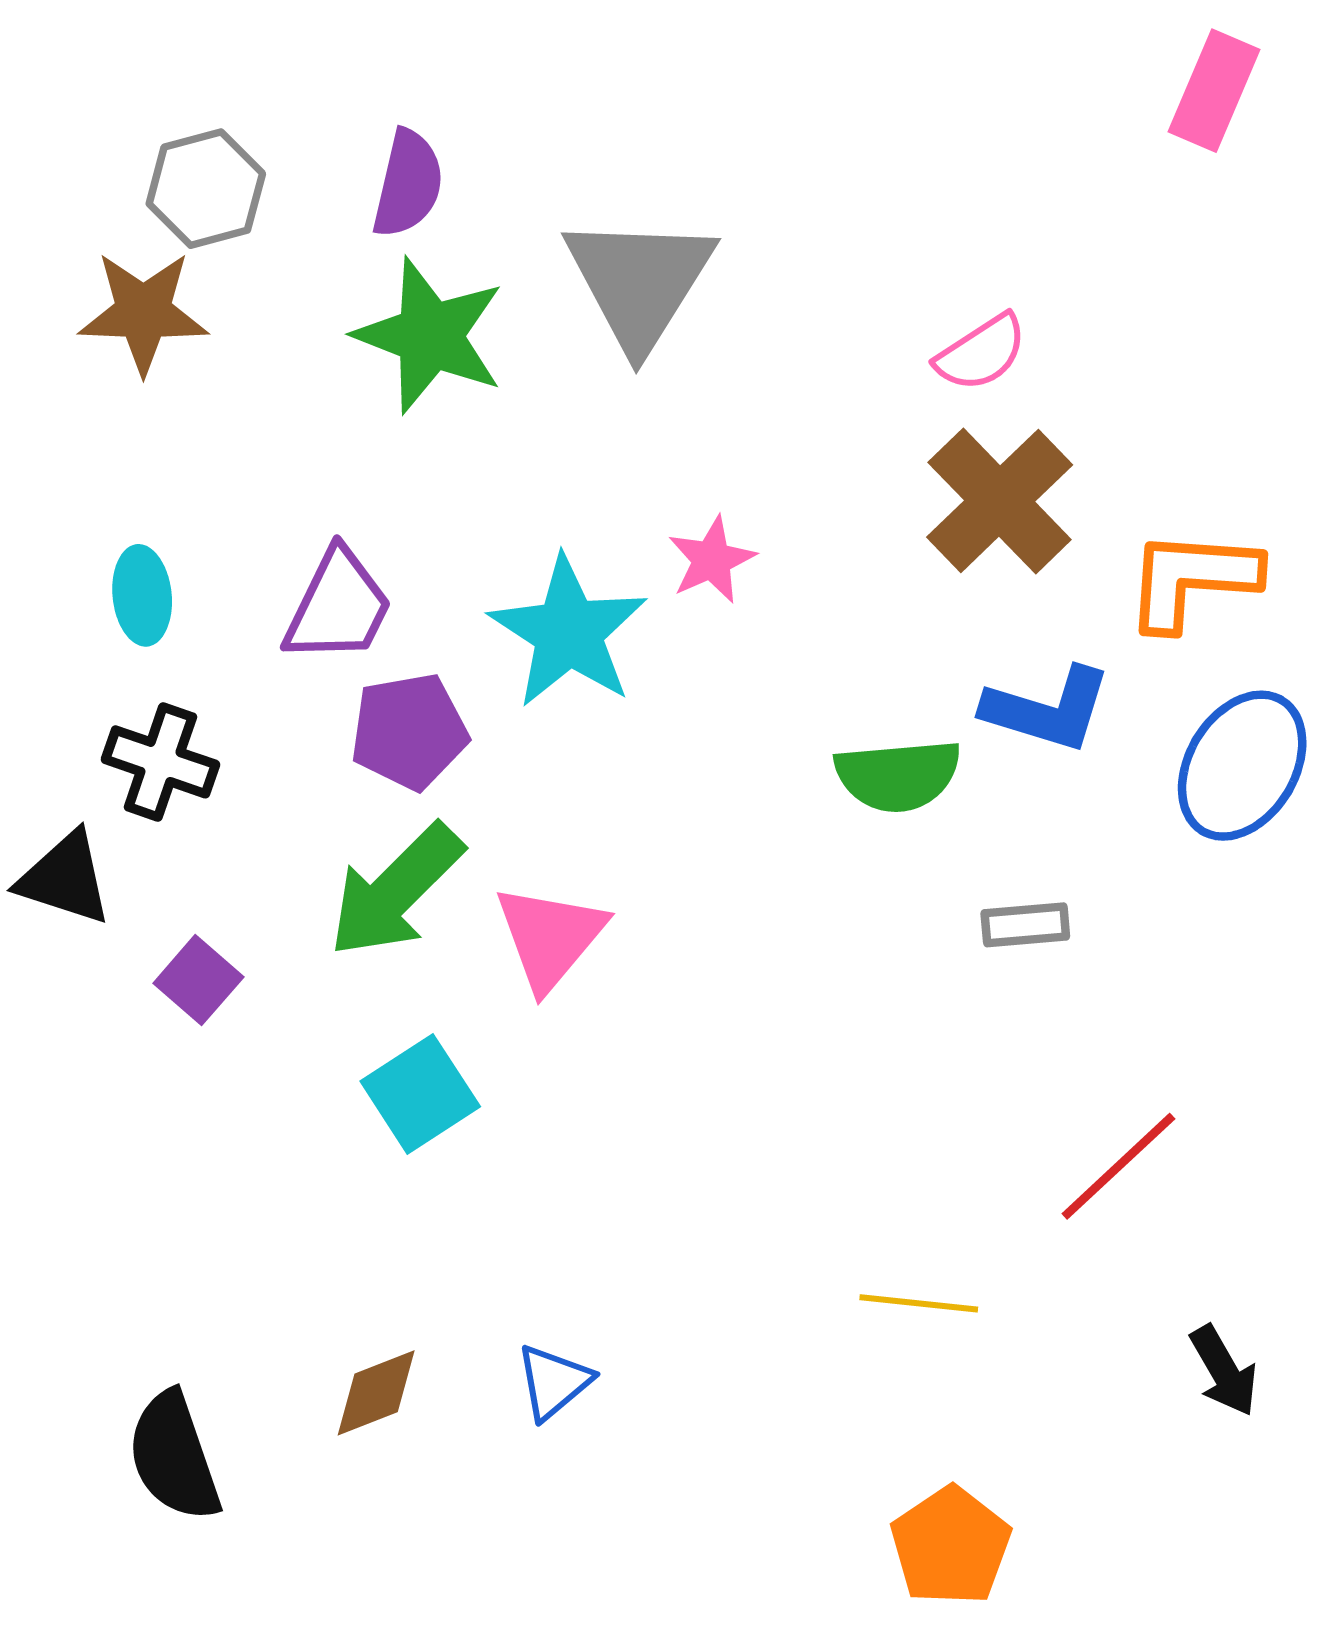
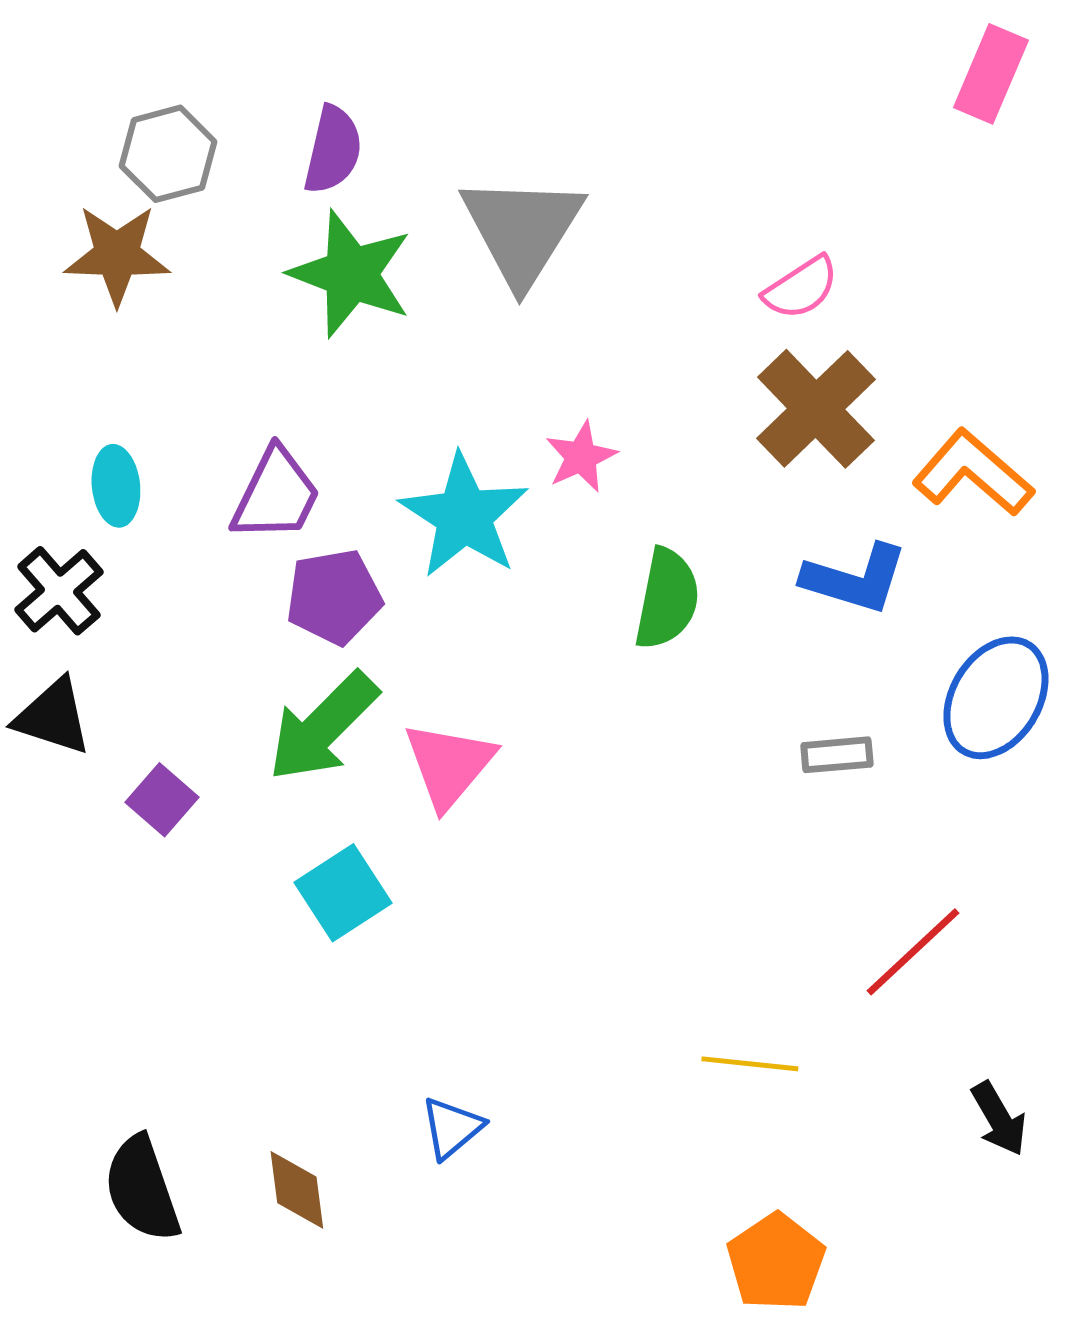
orange L-shape: (1192, 579) -> (973, 473), turned 37
black cross: (160, 762) -> (59, 591), moved, turned 30
blue ellipse: (1242, 766) -> (996, 698), moved
green semicircle: (898, 775) -> (667, 599), moved, turned -74
brown diamond: (376, 1393) -> (297, 1190), moved, turned -76

